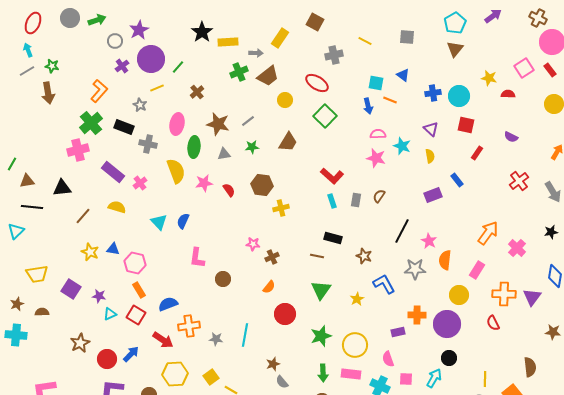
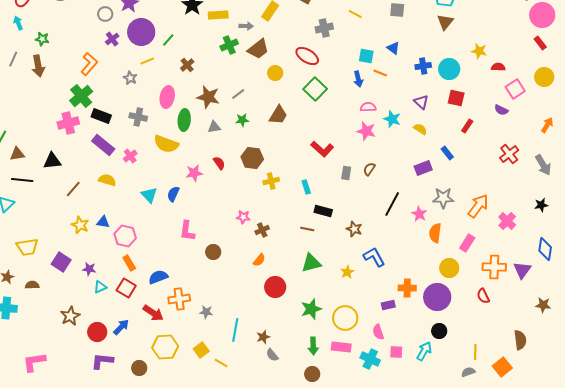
pink square: (524, 68) -> (515, 89), moved
gray line: (27, 71) -> (13, 59), moved, turned -35
black rectangle: (124, 127) -> (101, 116), moved
yellow semicircle: (430, 156) -> (420, 129), turned -48
yellow semicircle: (176, 171) -> (166, 144), turned 130
pink star: (204, 183) -> (194, 173), moved
cyan rectangle: (332, 201) -> (306, 187), moved
gray star: (415, 269) -> (443, 198), moved
green triangle: (321, 290) -> (311, 263), turned 40
cyan line: (245, 335) -> (235, 330), moved

